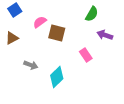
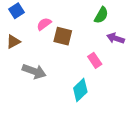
gray arrow: (31, 65) -> (34, 71), size x1.5
cyan diamond: (57, 77) -> (80, 90), moved

